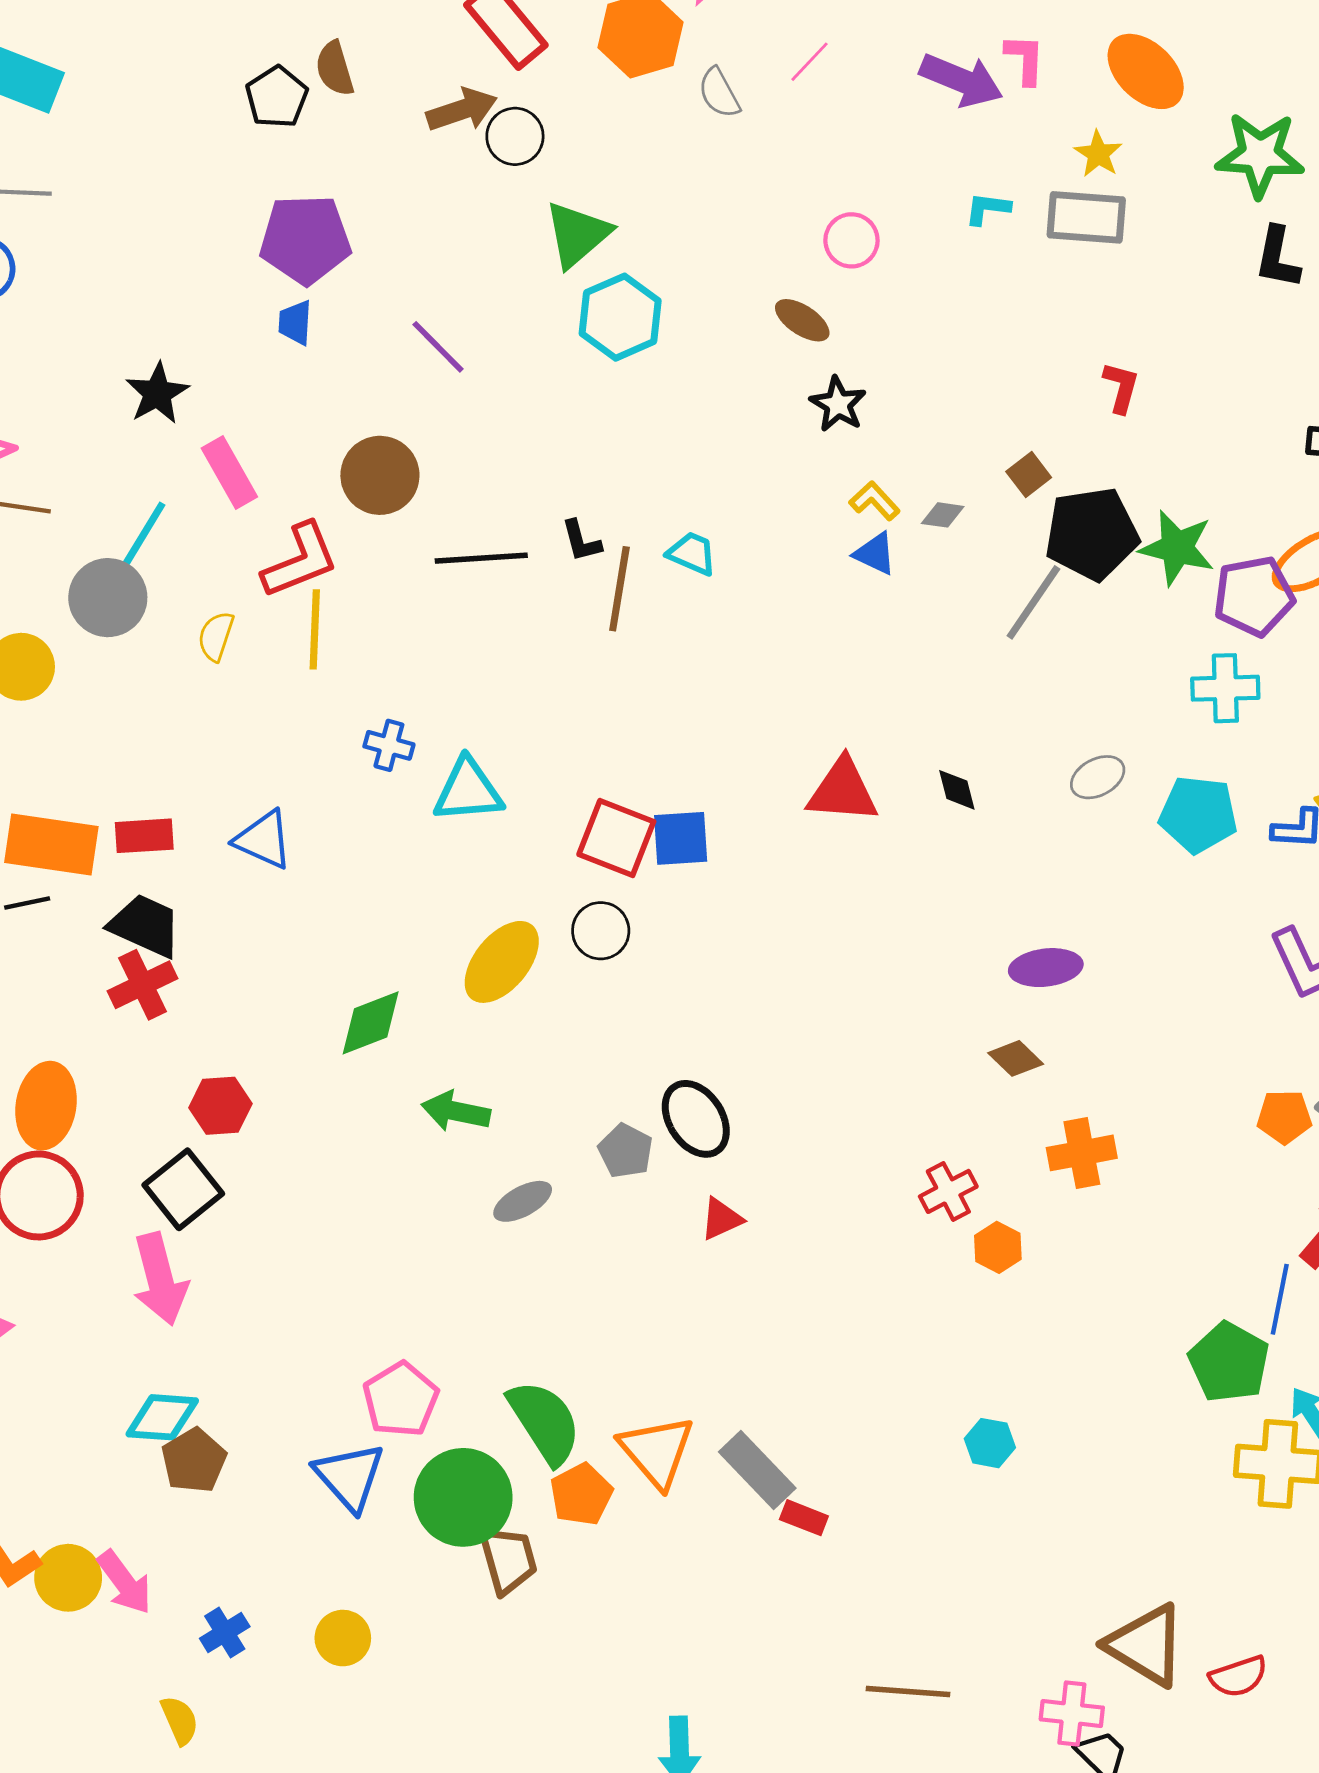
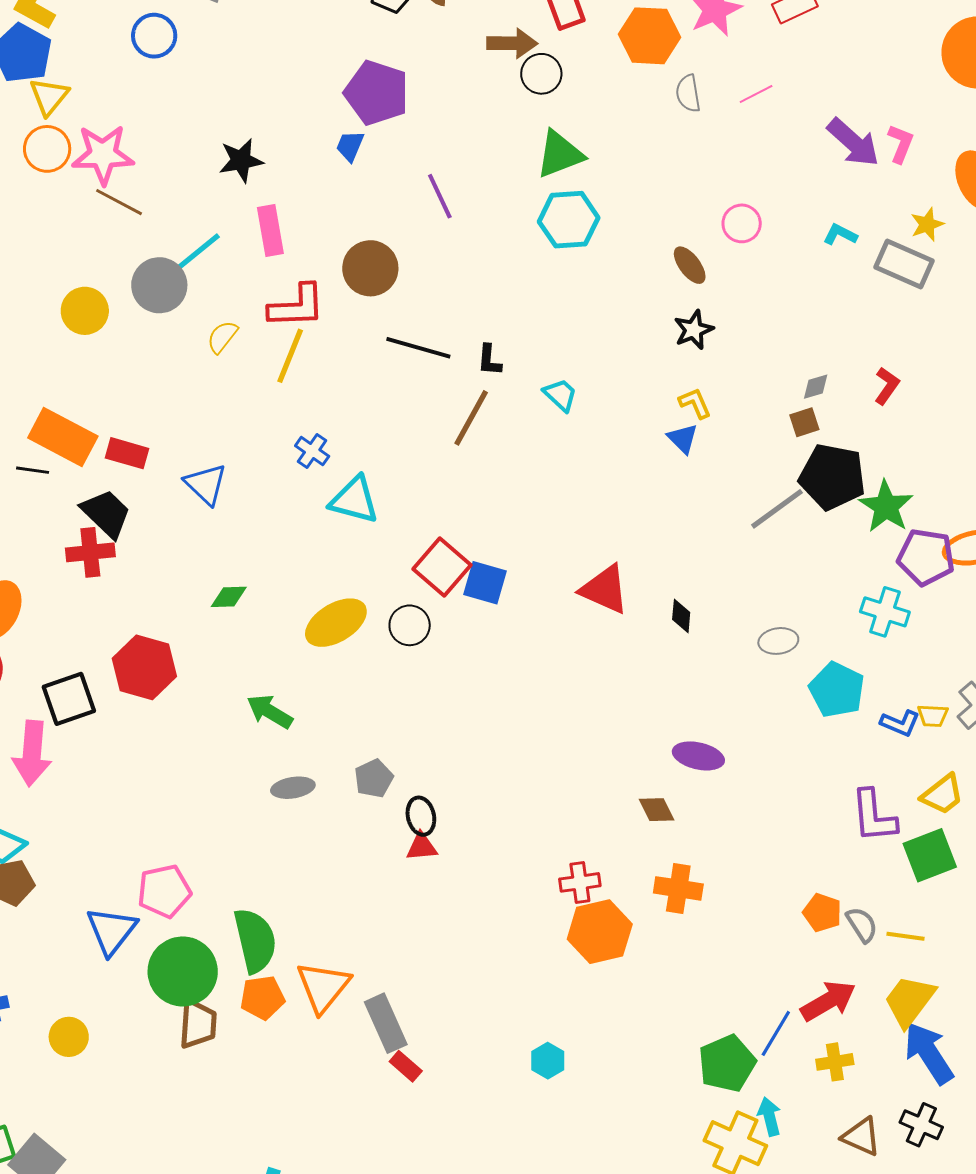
gray diamond: (943, 515) -> (816, 387), moved, turned -44
brown line: (619, 589) -> (471, 418), moved
green diamond: (371, 1023) -> (229, 597), moved, size x0.7
red hexagon: (220, 1106) -> (144, 667), moved, size x1.5
black ellipse: (696, 1119) -> (421, 816), moved, size x0.7
orange hexagon: (998, 1247) -> (600, 932), size x1.8

